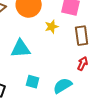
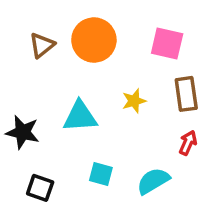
yellow star: (52, 27) -> (134, 101), moved

